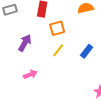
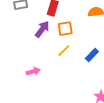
purple arrow: (25, 43) -> (42, 29), moved

